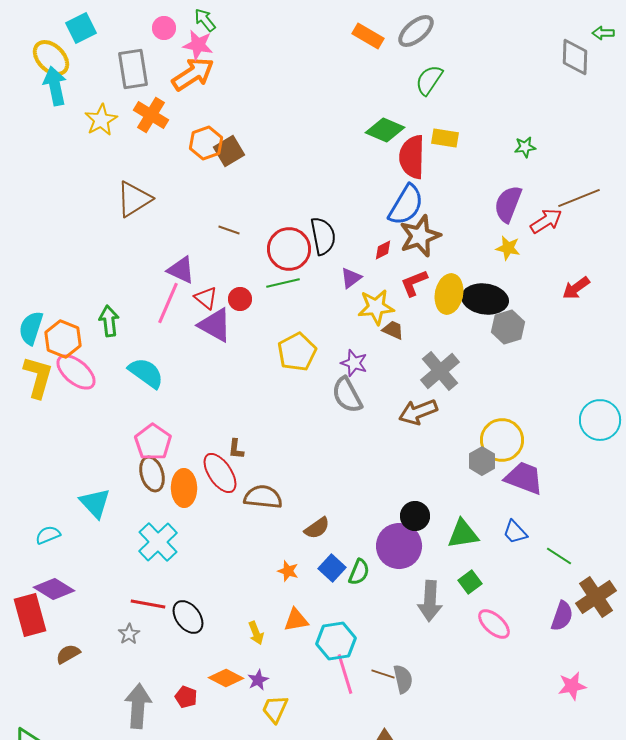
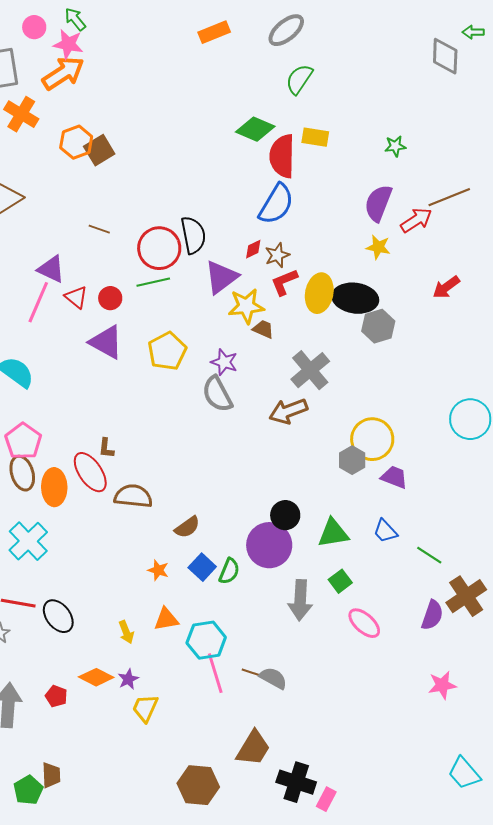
orange rectangle: (368, 36) -> (214, 32), moved, turned -52
brown star: (420, 236) -> (277, 255), moved, size x0.6
purple triangle: (351, 278) -> (221, 277), size x1.6
purple triangle: (215, 325) -> (106, 342), moved
purple trapezoid: (524, 478) -> (394, 477), size x0.7
gray semicircle: (403, 679) -> (273, 678), turned -48

